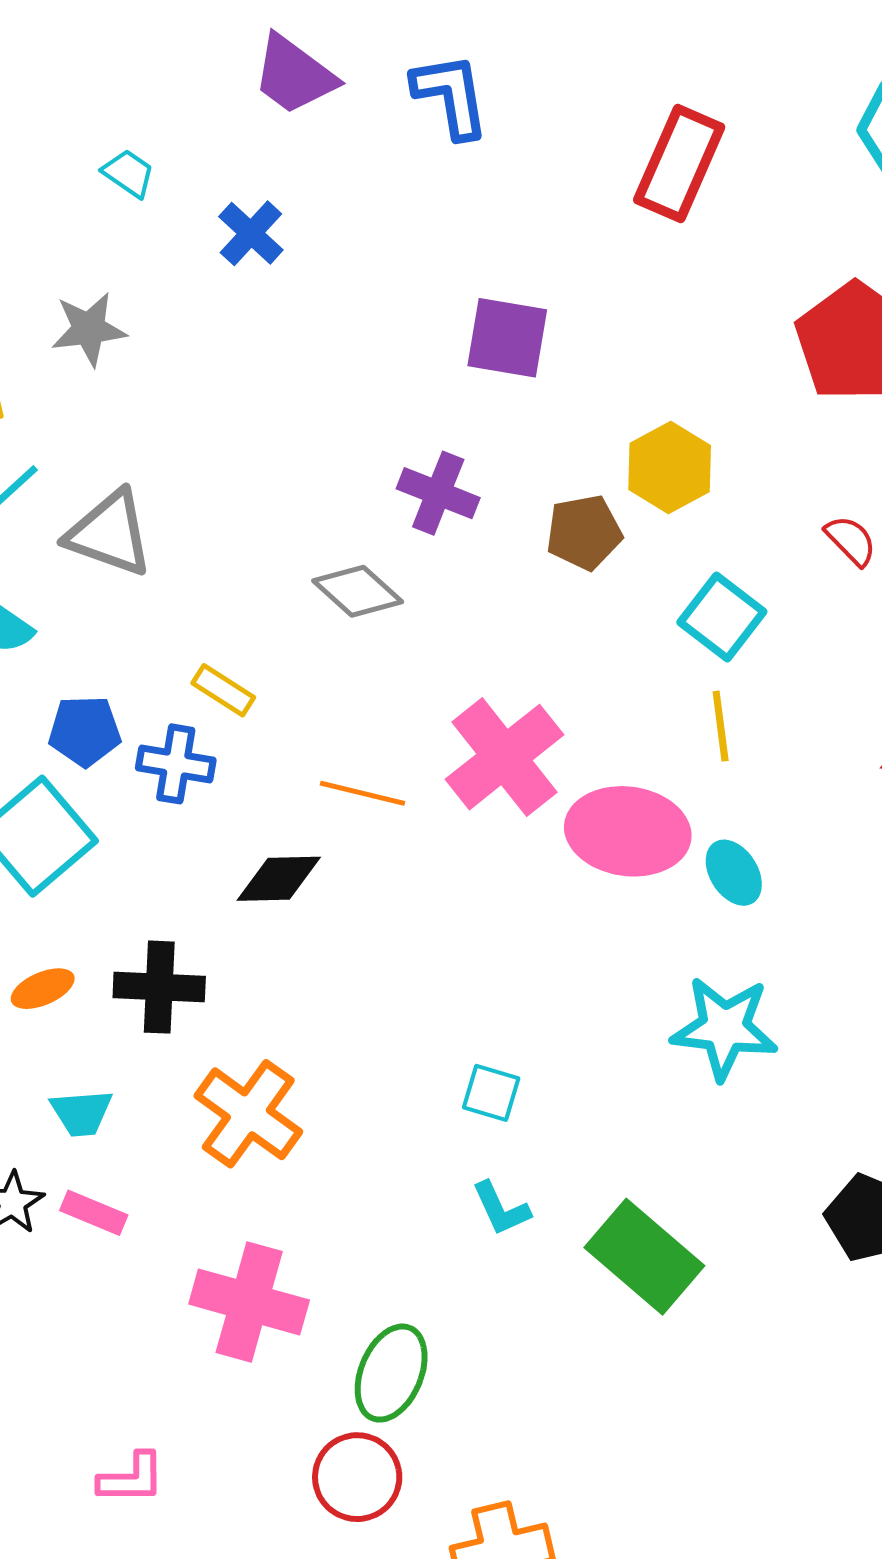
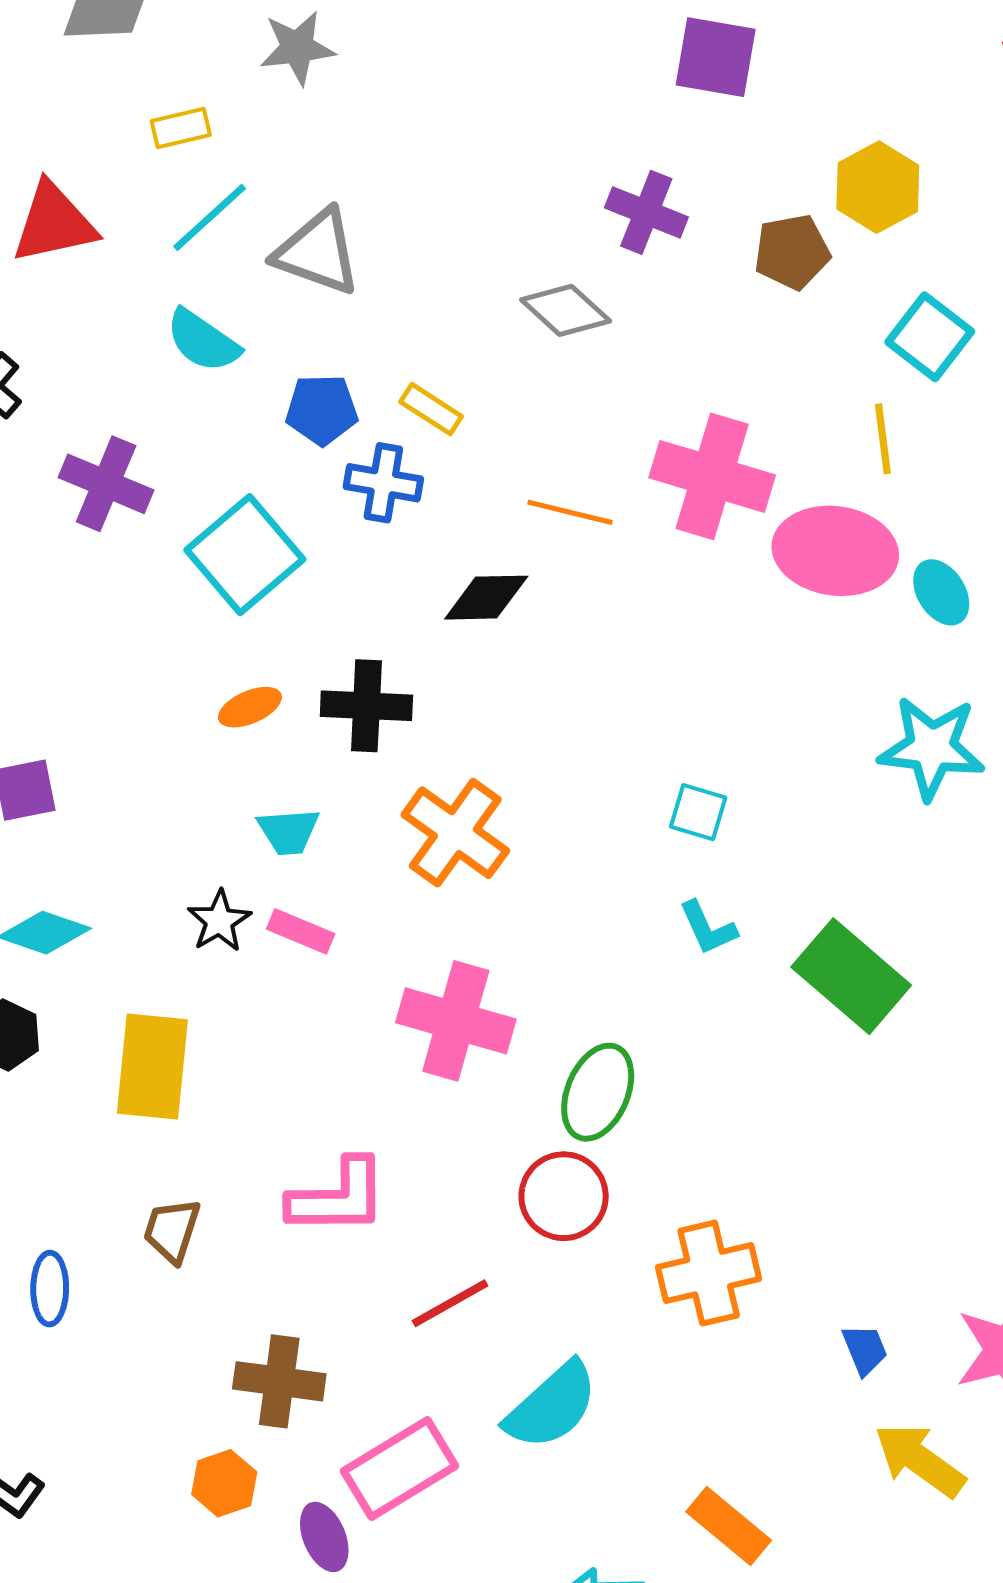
yellow line: (721, 726) -> (883, 439), moved
blue pentagon: (85, 731) -> (322, 410), moved
pink cross: (504, 757) -> (712, 476), turned -35
pink L-shape: (131, 1478) -> (338, 1197), size x1.5

